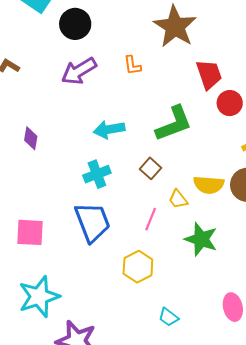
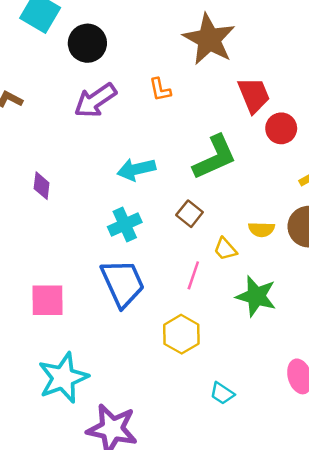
yellow semicircle: (209, 185) -> (261, 229), size x0.7

